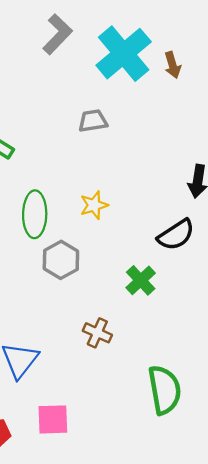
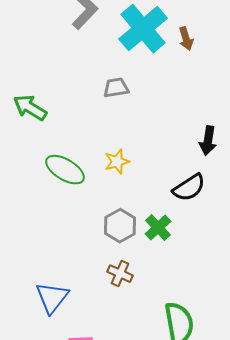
green ellipse: (35, 214) -> (65, 170), turned -60
gray hexagon: (61, 260) -> (120, 226), moved

